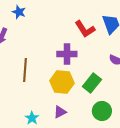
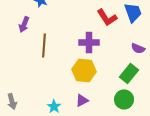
brown line: (25, 70) -> (44, 45), moved
green rectangle: (92, 83) -> (129, 73), moved

